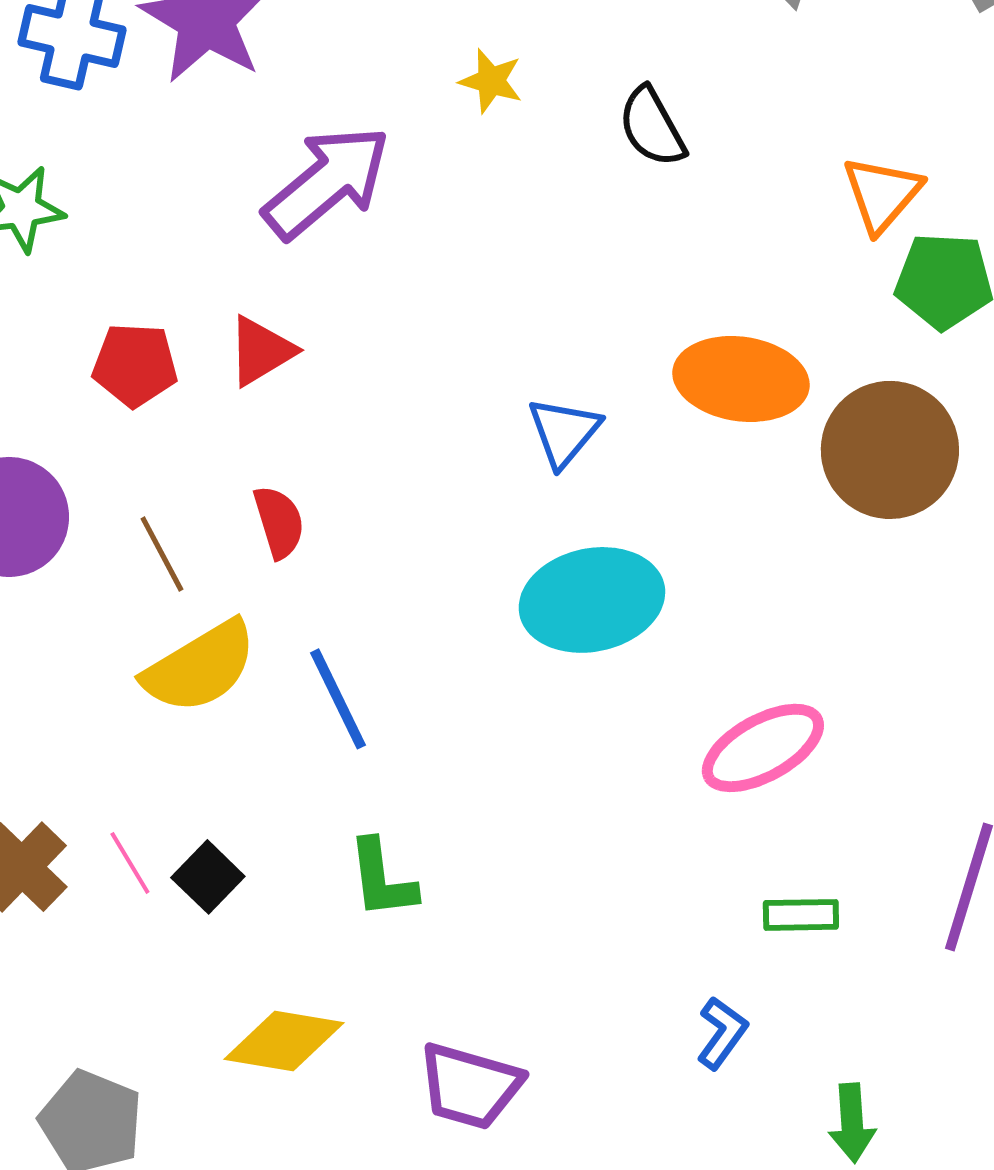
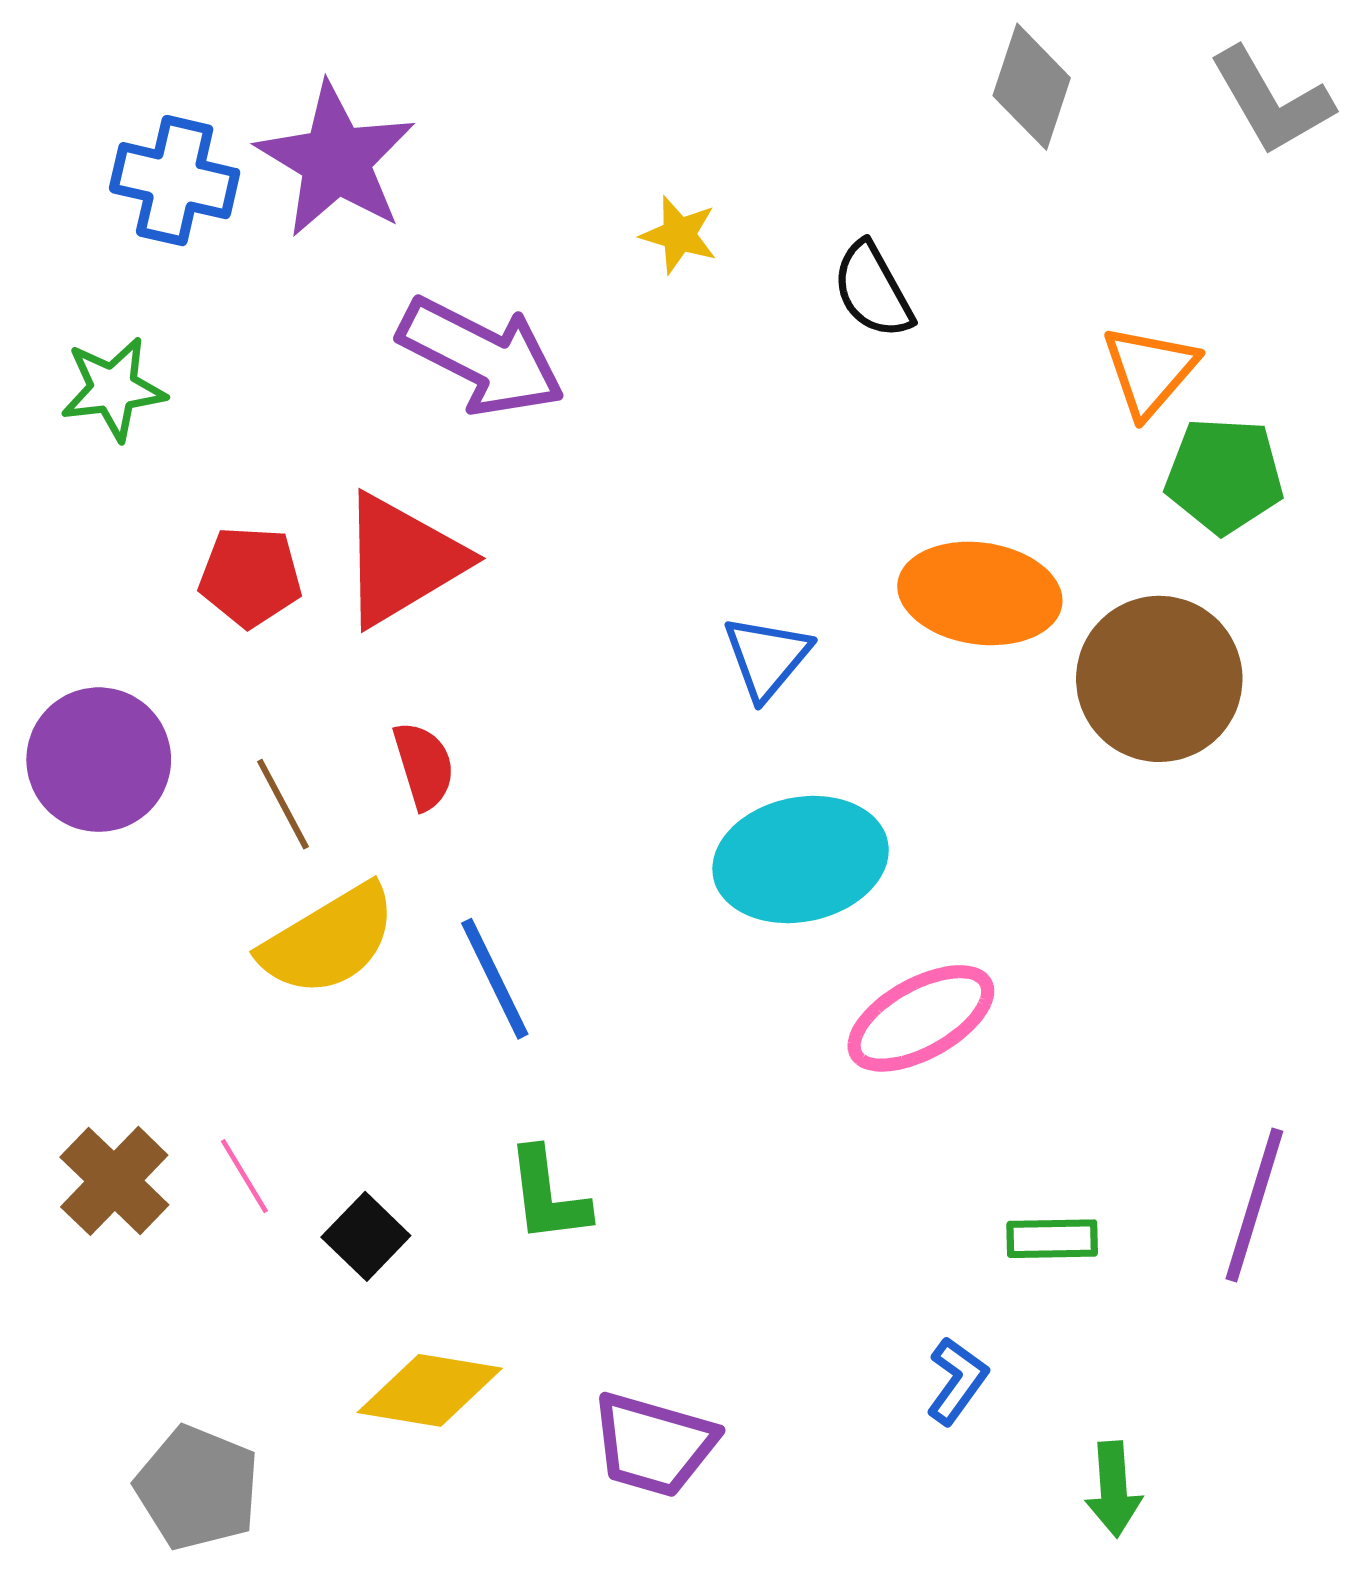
purple arrow: (327, 182) -> (482, 356), turned 67
red triangle: (261, 351) -> (402, 560), size x1.6
pink ellipse: (763, 748) -> (921, 1018), moved
black square: (208, 877) -> (366, 1236), moved

